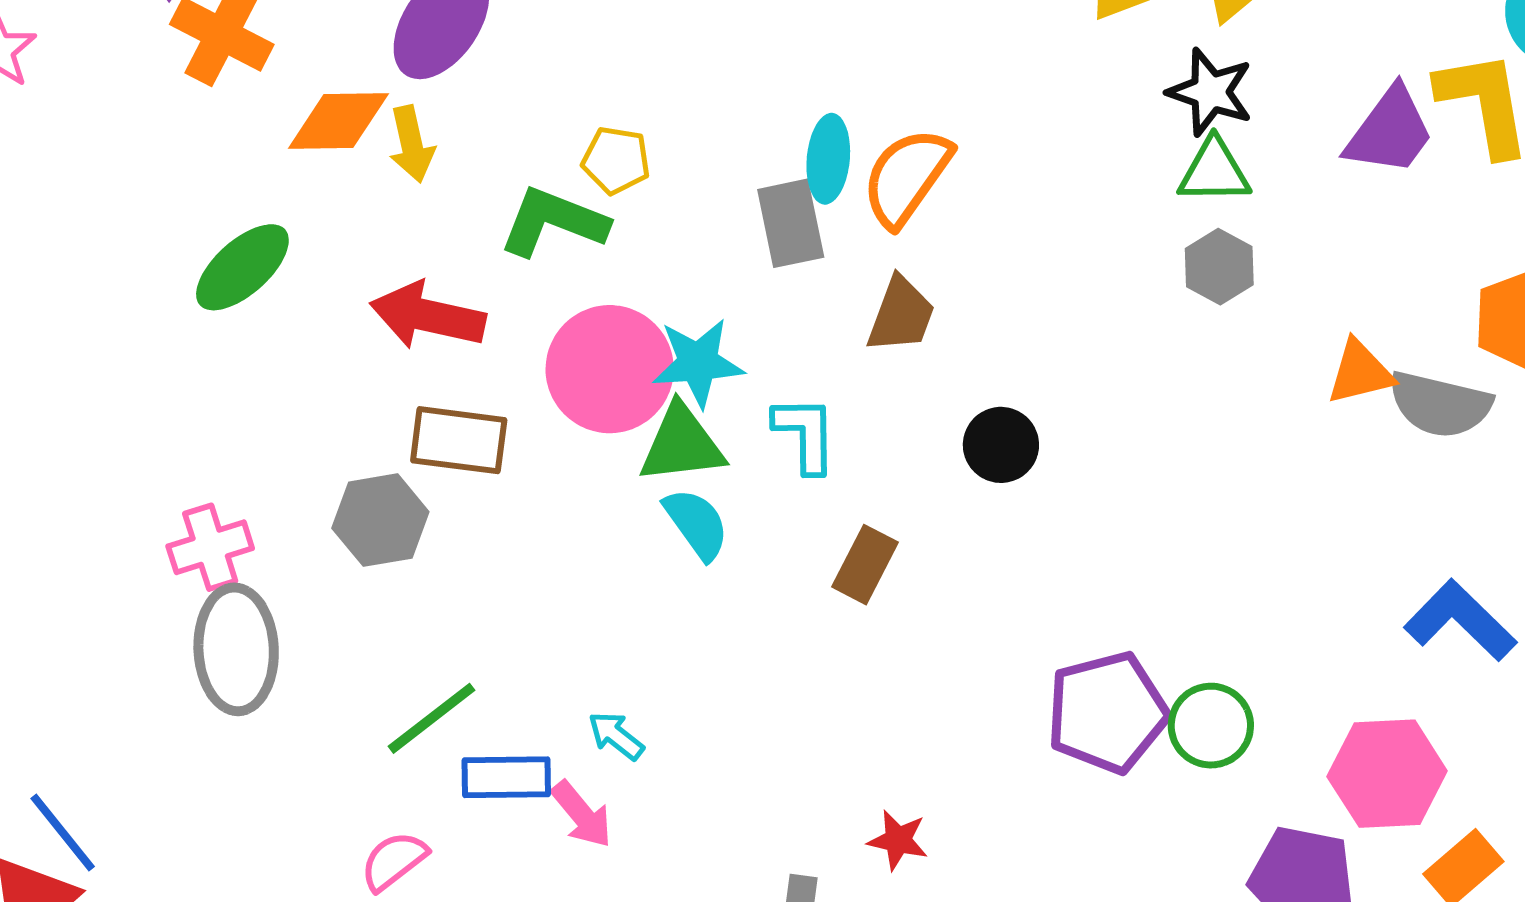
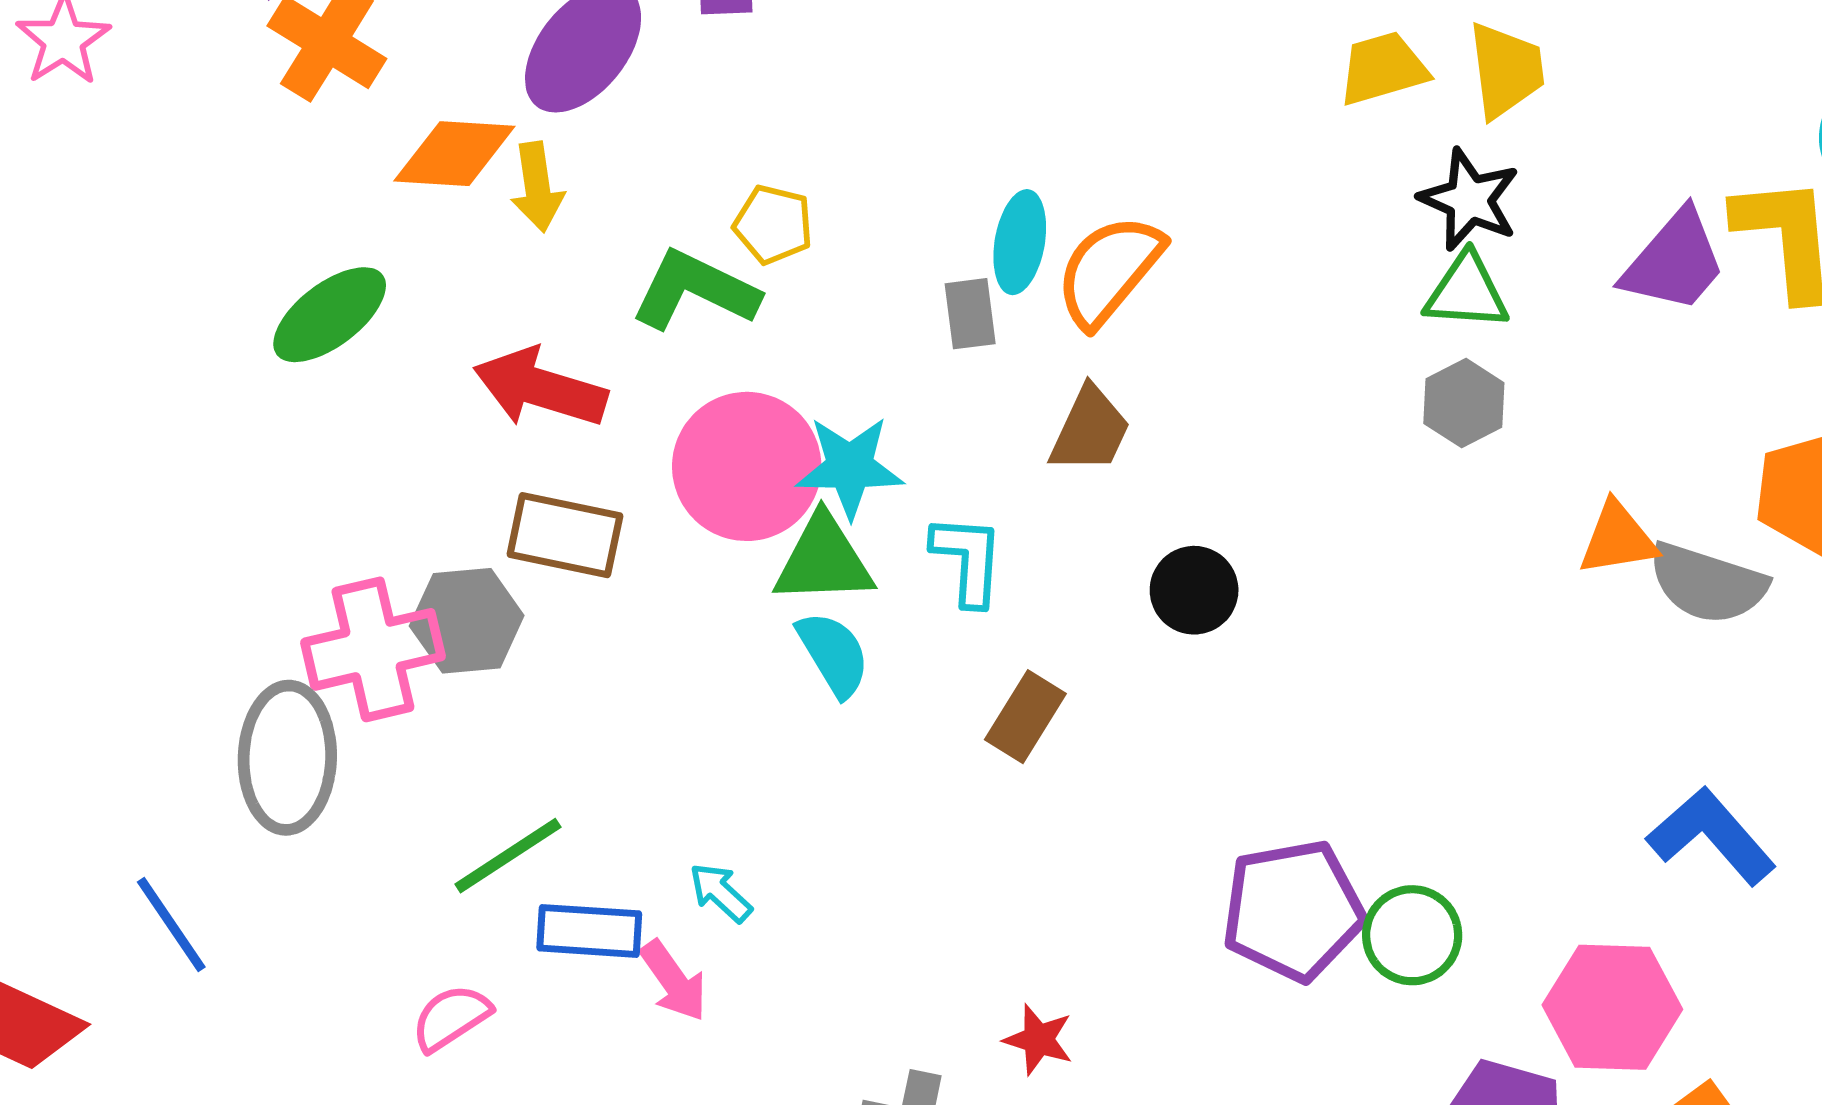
gray rectangle: (791, 223) -> (970, 314), size x0.7
pink cross: (210, 547) -> (373, 649), moved, size x1.4
blue line: (63, 833) -> (171, 924), moved

